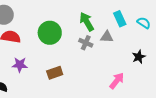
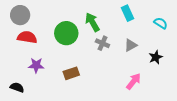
cyan rectangle: (120, 19) -> (128, 13), moved
green arrow: (87, 22) -> (92, 22), moved
gray triangle: (107, 37) -> (131, 45), moved, turned -32

